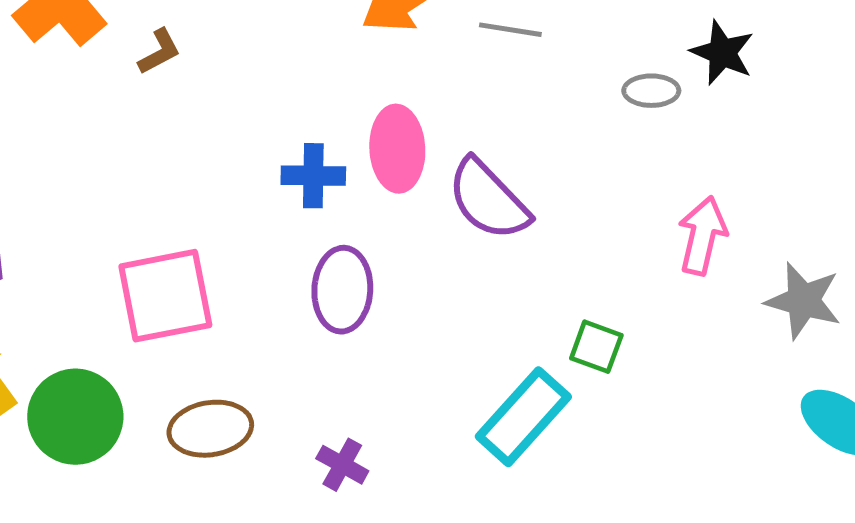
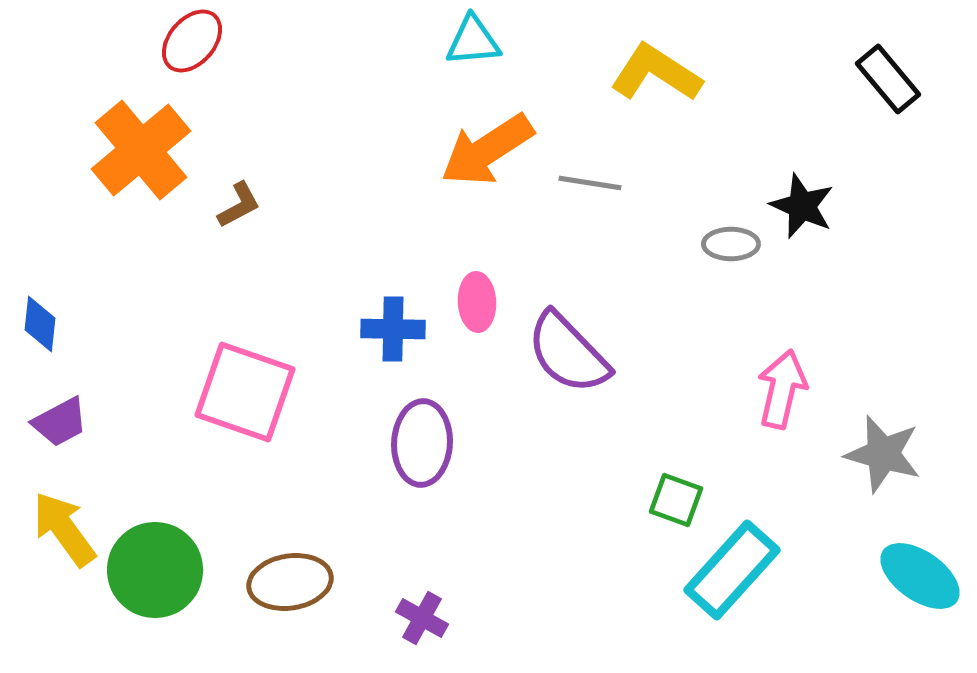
pink ellipse: (397, 149) -> (477, 302), size x0.7
pink square: (165, 296) -> (245, 392), moved, turned 30
cyan rectangle: (523, 417) -> (732, 570), moved

